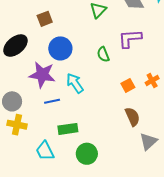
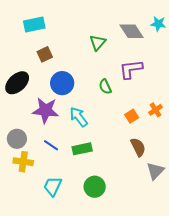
blue line: (52, 101) -> (51, 145), moved, turned 49
green rectangle: (68, 129) -> (82, 149), moved
cyan trapezoid: (45, 151) -> (53, 186), turned 55

